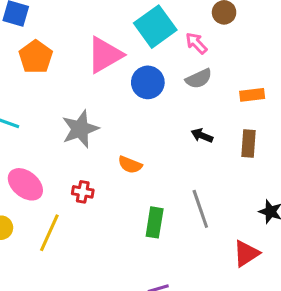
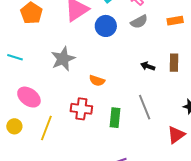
orange rectangle: (252, 95) -> (175, 21), moved
black arrow: (202, 136) -> (148, 66), moved
red cross: (83, 192) -> (81, 109), moved, size x1.5

